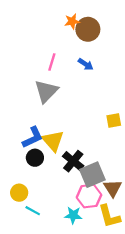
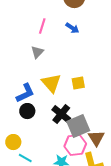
gray triangle: (46, 91) -> (37, 52), size x0.6
yellow square: (114, 121) -> (78, 83), moved
yellow triangle: (53, 141) -> (51, 83), moved

